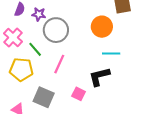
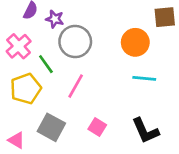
yellow pentagon: (21, 69) -> (26, 89), turned -30
black L-shape: (99, 77) -> (145, 131), moved, turned -105

